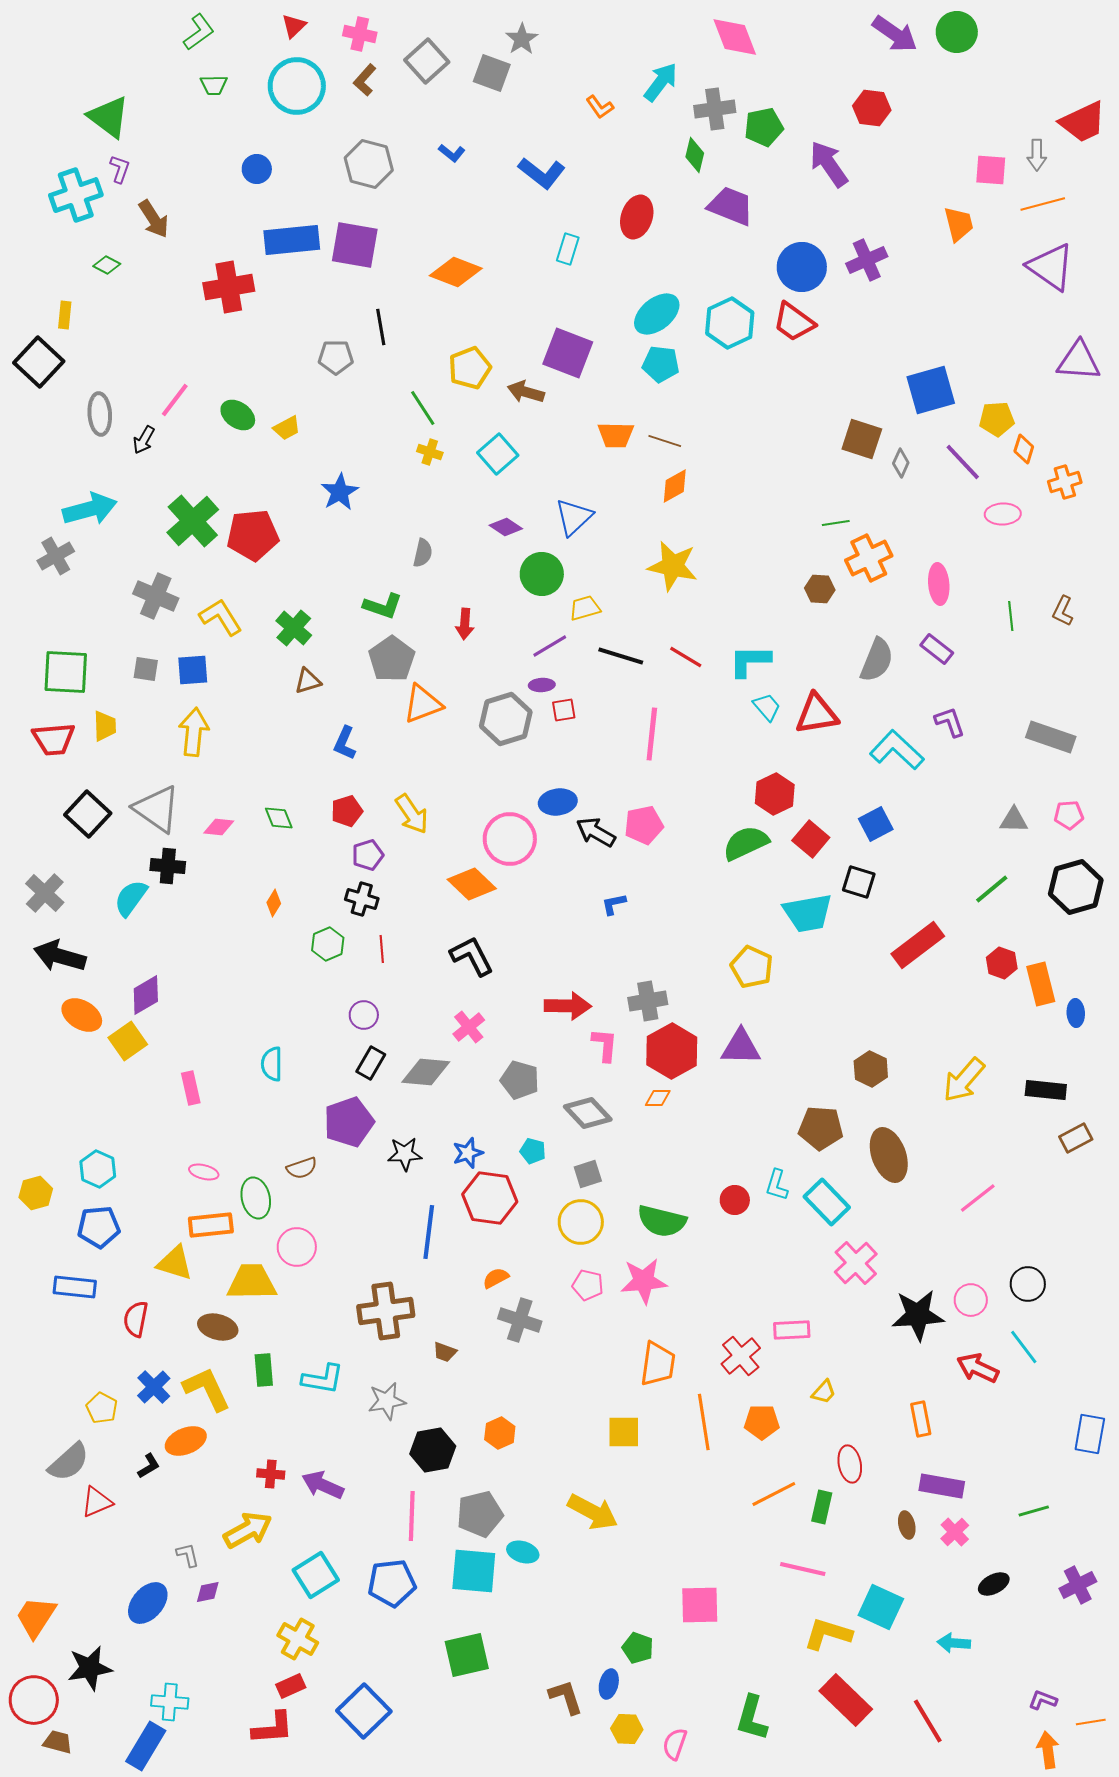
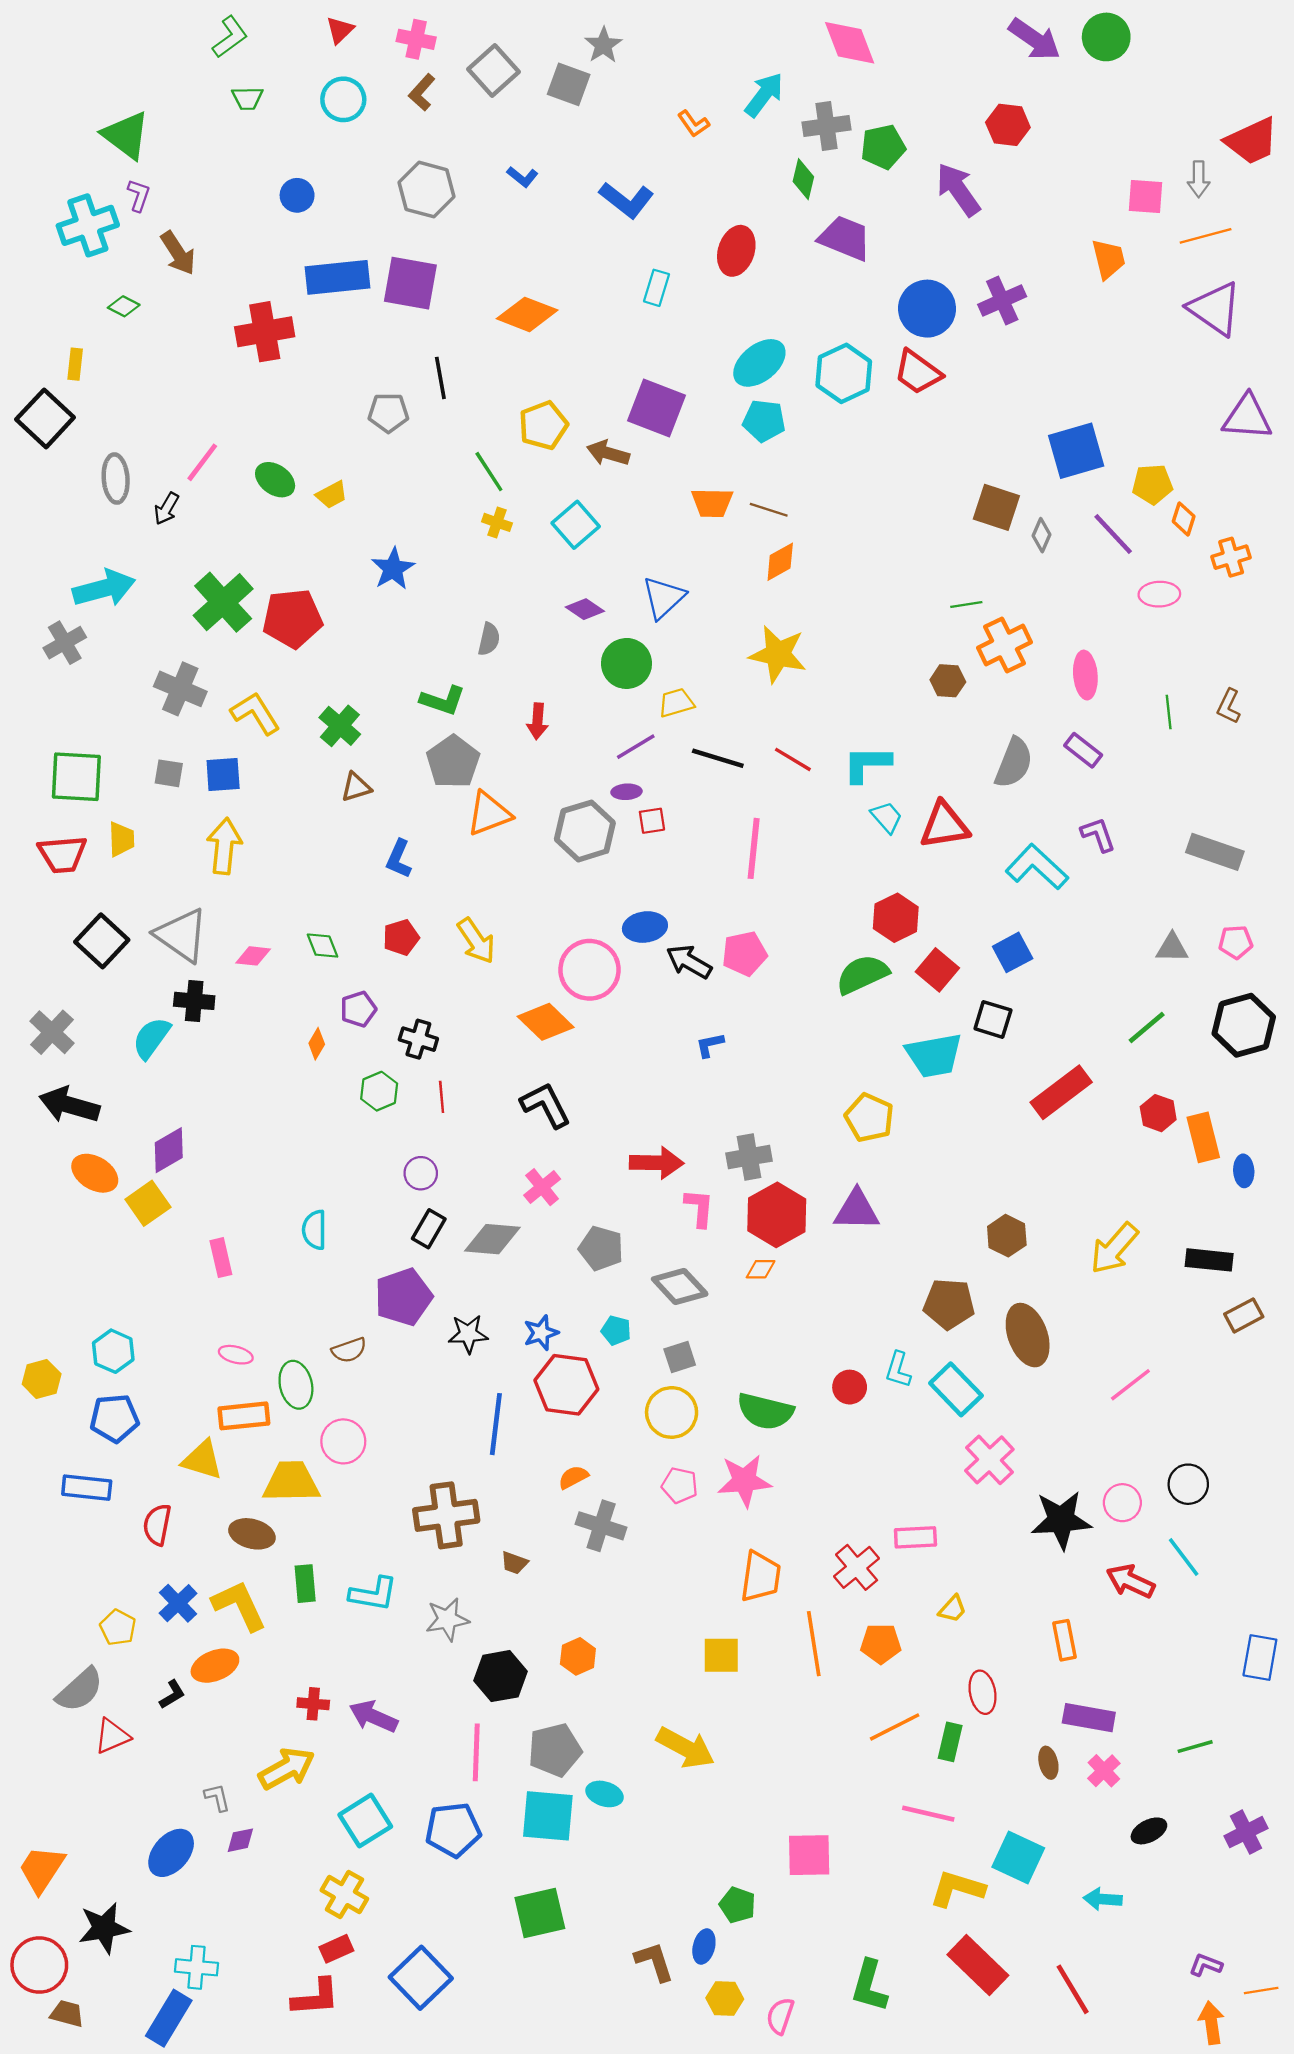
cyan circle: (297, 86) -> (343, 99), size x0.7
purple pentagon: (368, 855) -> (358, 1009), moved

